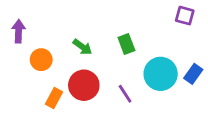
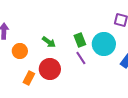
cyan circle: (161, 74) -> (104, 44), moved
purple line: (125, 94) -> (81, 58), moved

